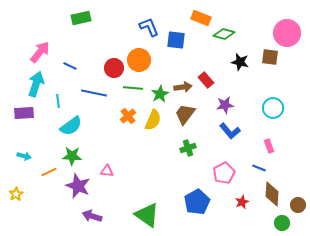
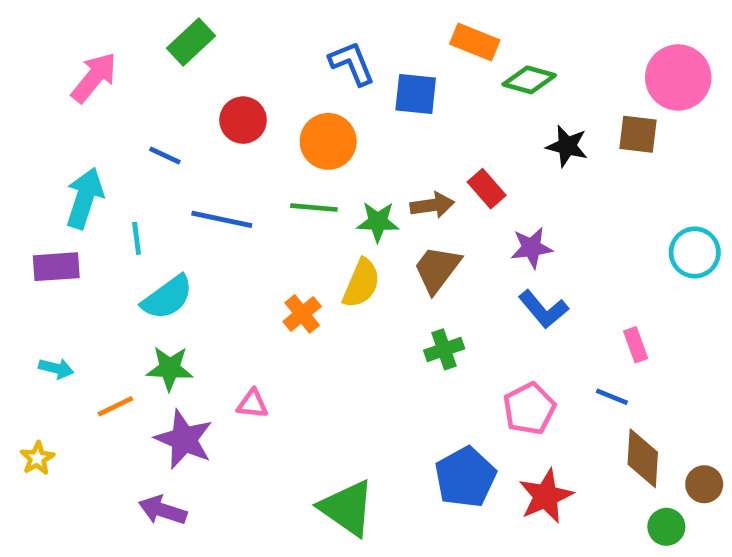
green rectangle: (81, 18) -> (191, 42), turned -30
pink arrow: (40, 52) -> (94, 77), moved
red circle: (114, 68) -> (243, 120), moved
green star: (160, 94) -> (378, 222), turned 30
cyan circle: (273, 108) -> (695, 252), moved
orange cross: (128, 116) -> (302, 314), moved
red star: (242, 202) -> (546, 496), moved, size x1.6
purple arrow: (92, 216) -> (163, 510), moved

